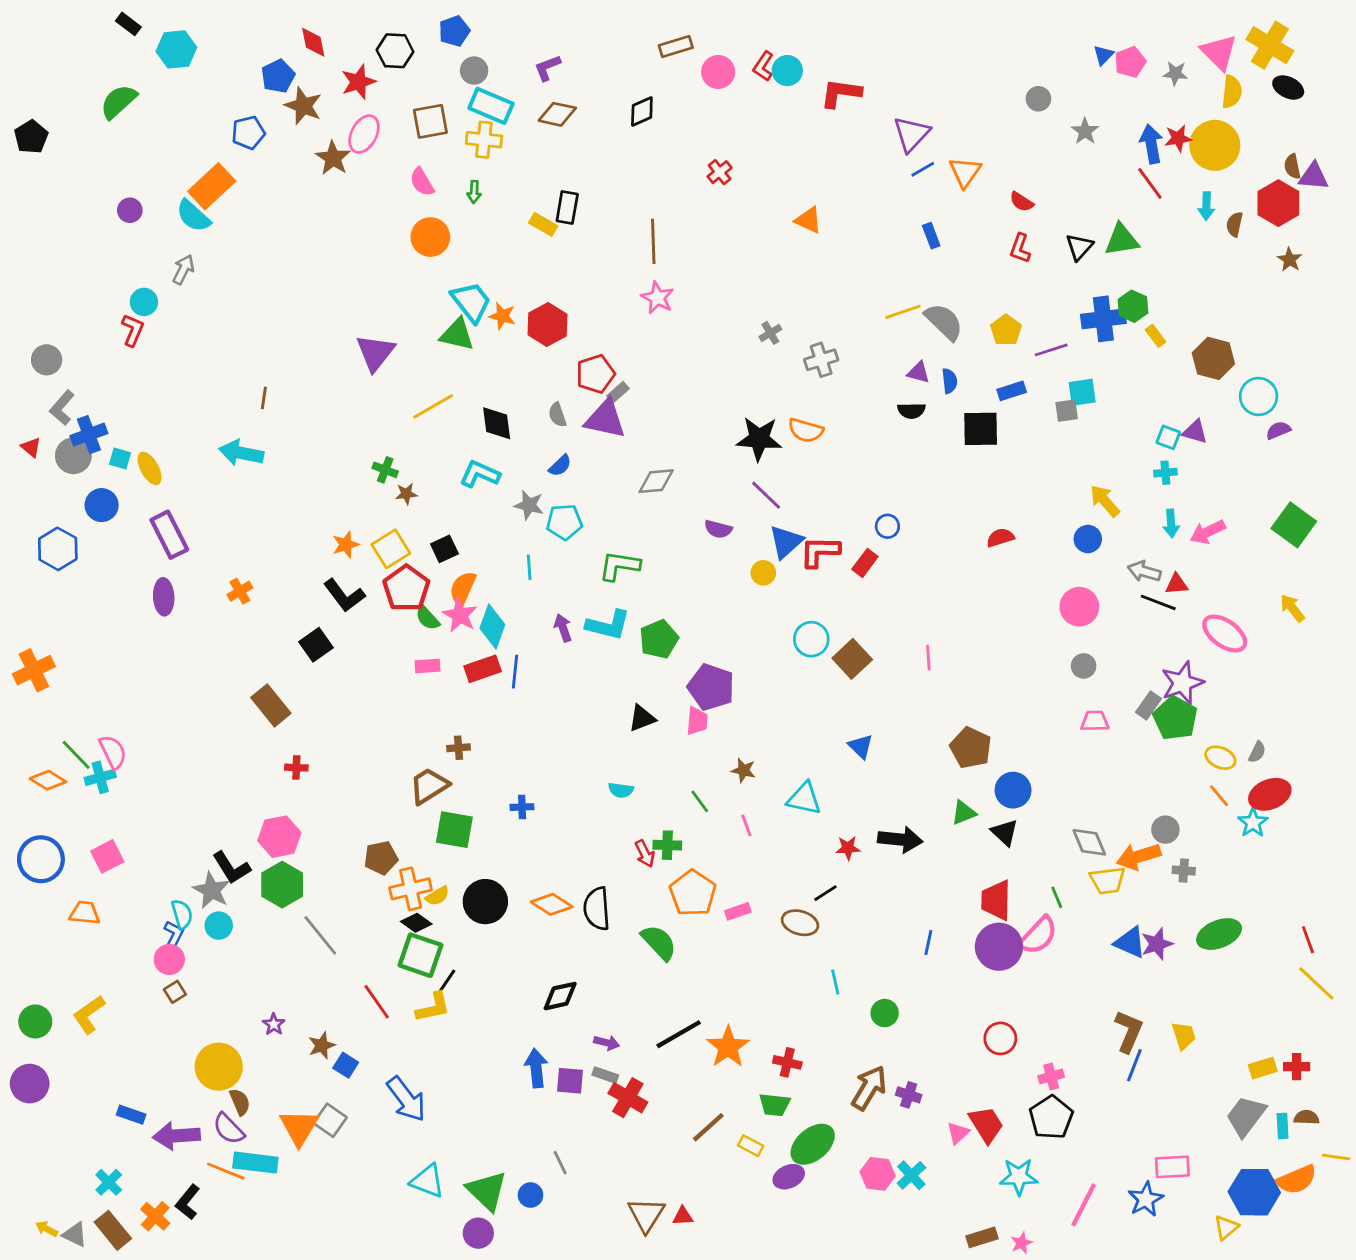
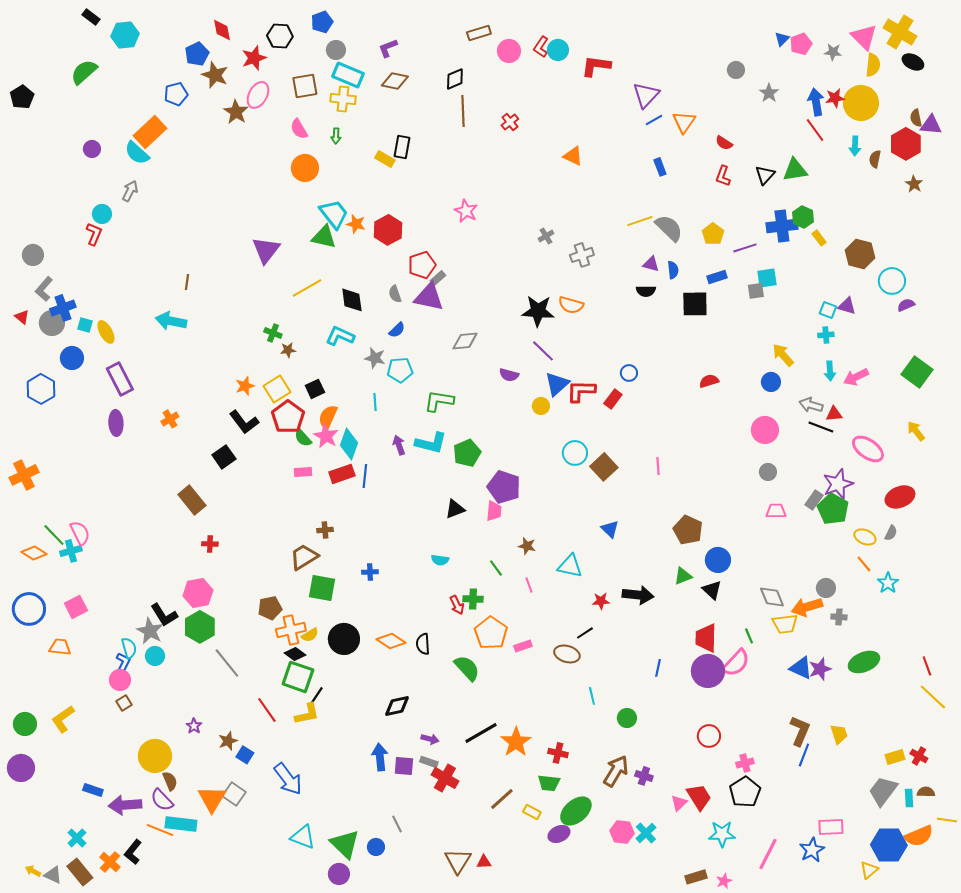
brown line: (653, 241) -> (463, 111), moved
red ellipse: (1270, 794) -> (900, 497), moved
black semicircle: (597, 909) -> (423, 644), size x0.7
red cross: (1297, 1067) -> (919, 756), turned 30

